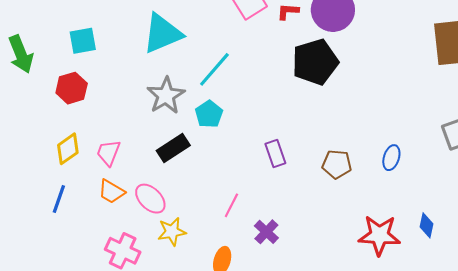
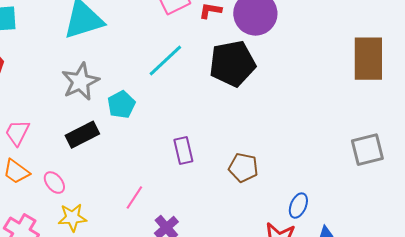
cyan line: (214, 69) -> (165, 61), moved
blue ellipse: (391, 158) -> (298, 206), moved
pink ellipse: (150, 199) -> (54, 183), size x0.7

